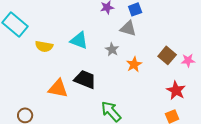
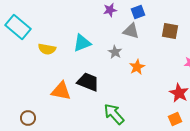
cyan triangle: (79, 40) -> (82, 43), turned -42
brown square: (167, 55) -> (170, 31), moved, turned -30

